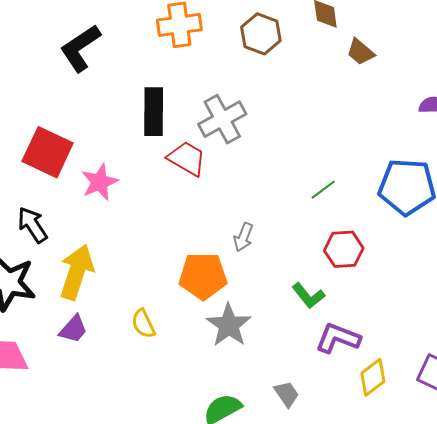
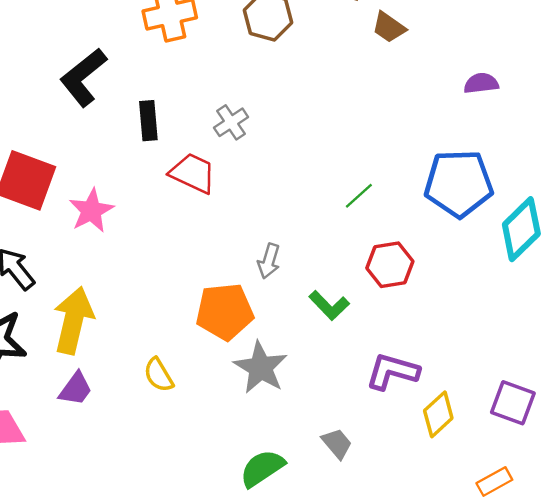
black L-shape: (80, 48) -> (83, 77), moved
black rectangle: (154, 112) -> (148, 121), size x0.7
gray cross: (222, 119) -> (231, 122), size x0.6
green L-shape: (308, 296) -> (329, 305), moved

